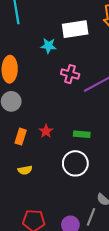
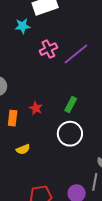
pink cross: (70, 74) -> (48, 49), turned -30
green rectangle: (82, 134) -> (71, 105), turned -56

